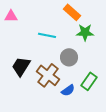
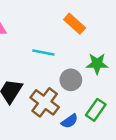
green star: (85, 32) -> (97, 64), moved

